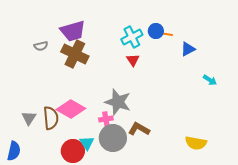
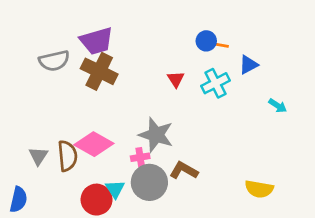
cyan cross: (132, 37) -> (216, 83), moved
gray semicircle: (41, 46) -> (54, 61), size x1.6

